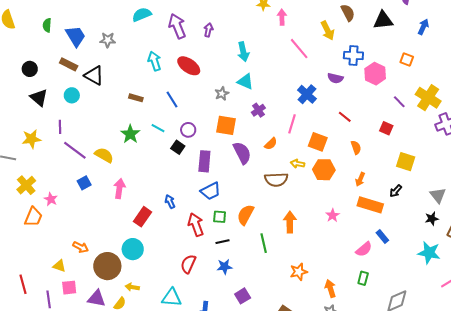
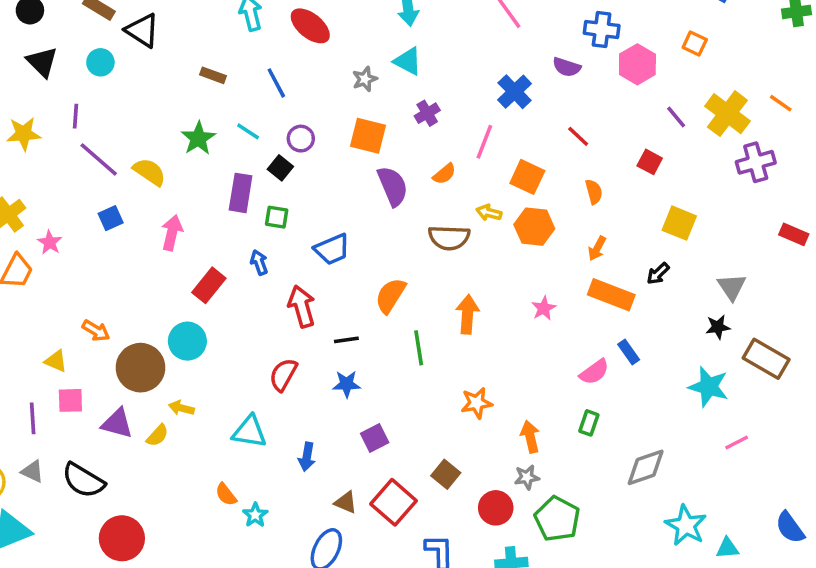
purple rectangle: (204, 161) -> (241, 193), moved
green square: (220, 217) -> (277, 217), moved

